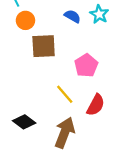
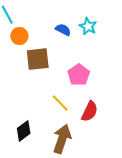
black diamond: (24, 122) -> (24, 131), turned -70

